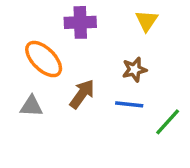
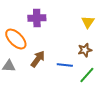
yellow triangle: (147, 21) -> (88, 22), moved
brown star: (134, 70) -> (85, 50), moved

